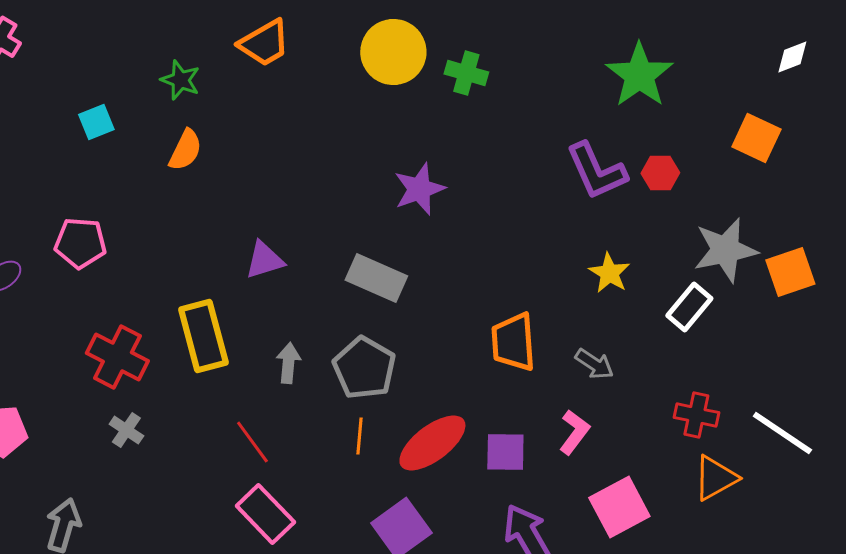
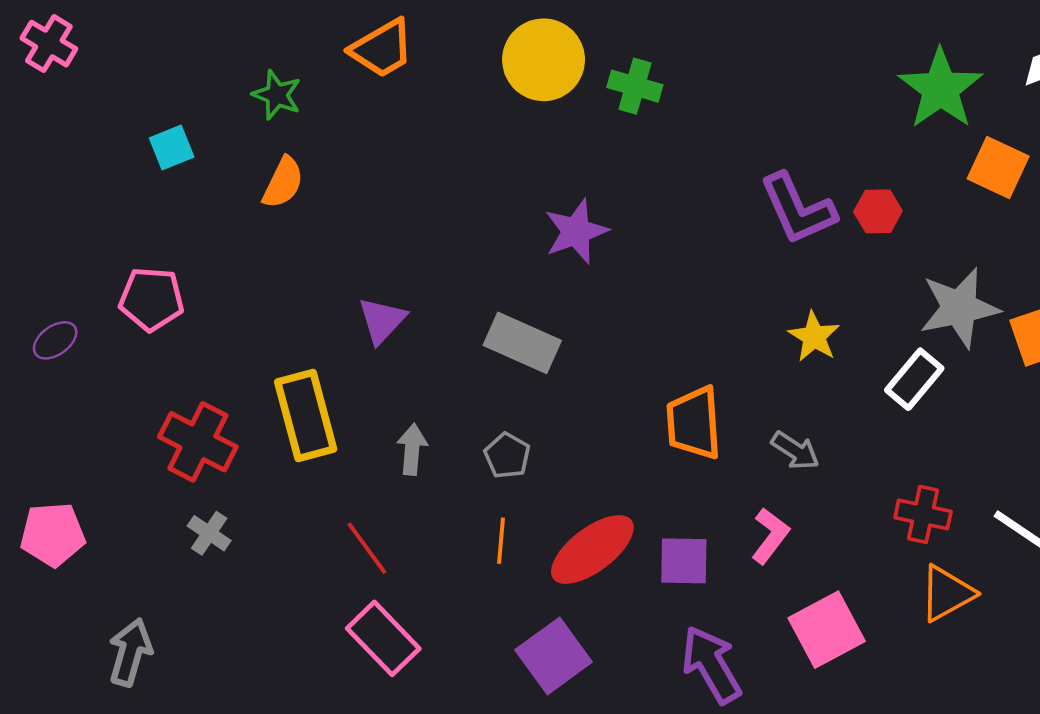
green star: (639, 75) -> (941, 89), moved
purple triangle: (264, 260) -> (382, 320), turned -30
gray pentagon: (364, 368) -> (507, 456), size x0.6

